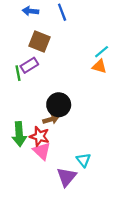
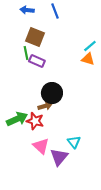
purple rectangle: (29, 65) -> (37, 61), moved, turned 56
green line: (18, 73) -> (26, 53), moved
green arrow: (19, 134) -> (17, 119), turned -110
pink triangle: (42, 151) -> (41, 146), moved

